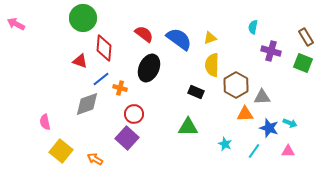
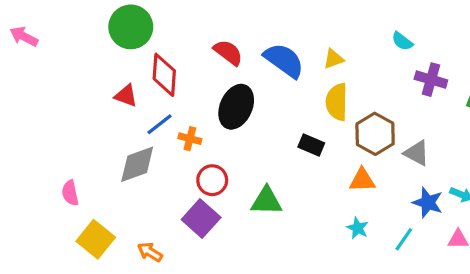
cyan semicircle: (253, 27) -> (402, 41), turned -64
gray triangle: (262, 97) -> (417, 153), turned 30
orange triangle: (245, 114) -> (362, 180), moved
green triangle: (188, 127) -> (266, 201), moved

